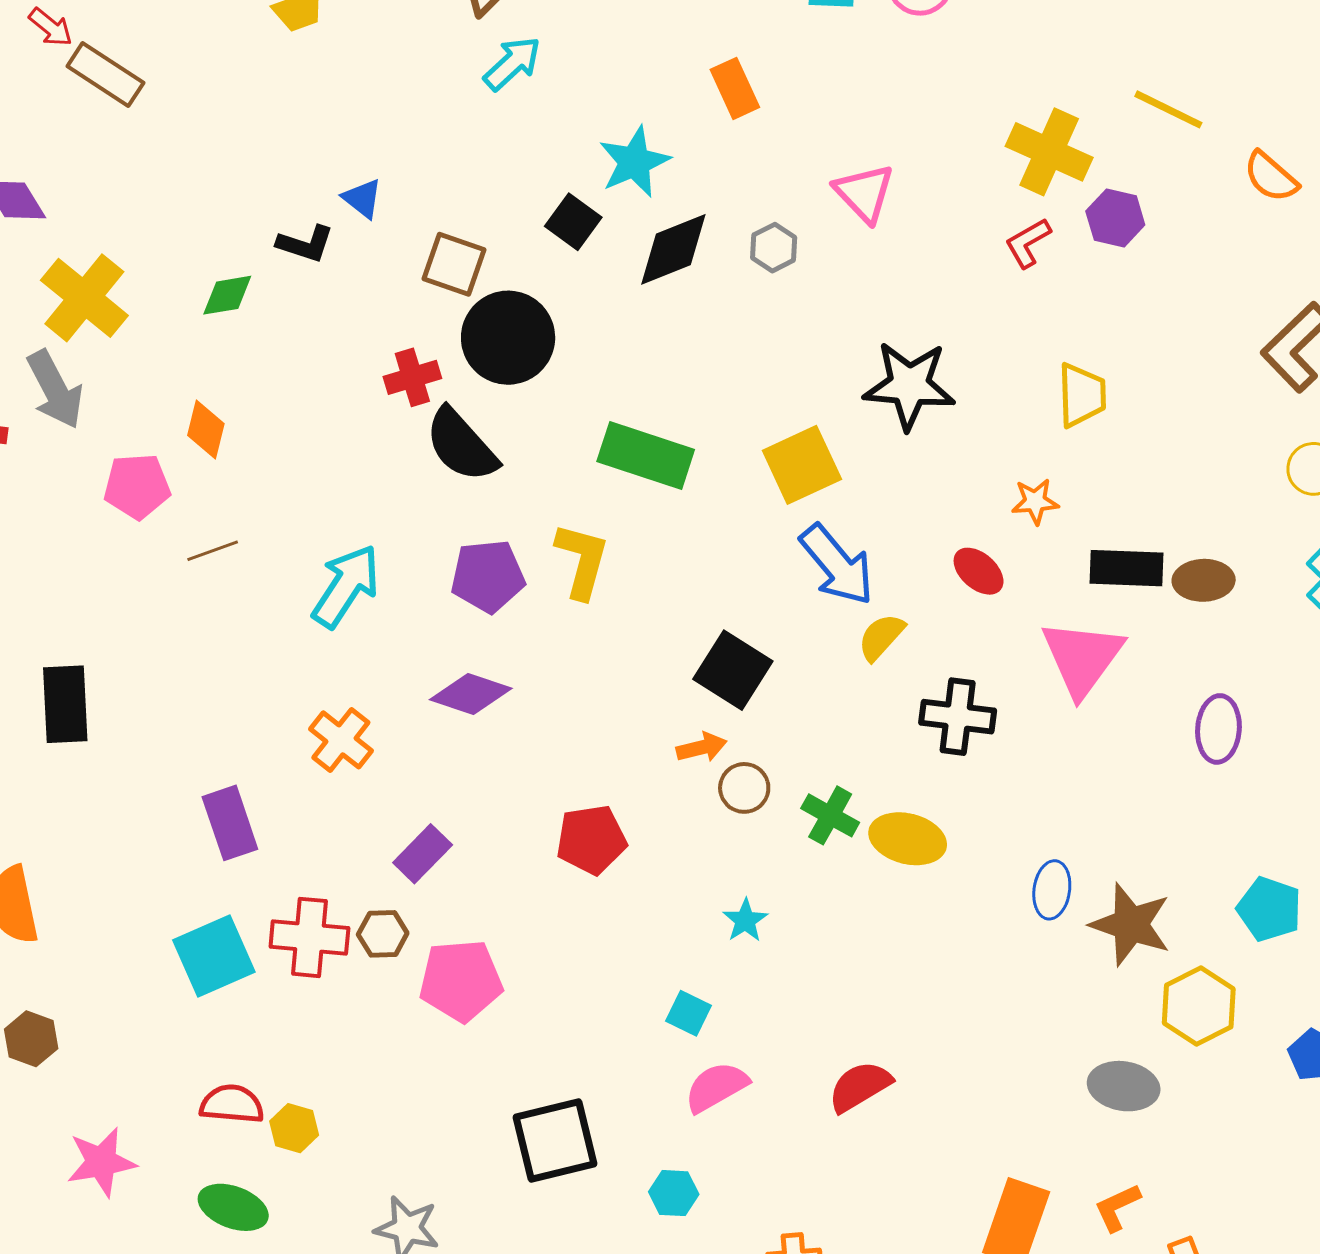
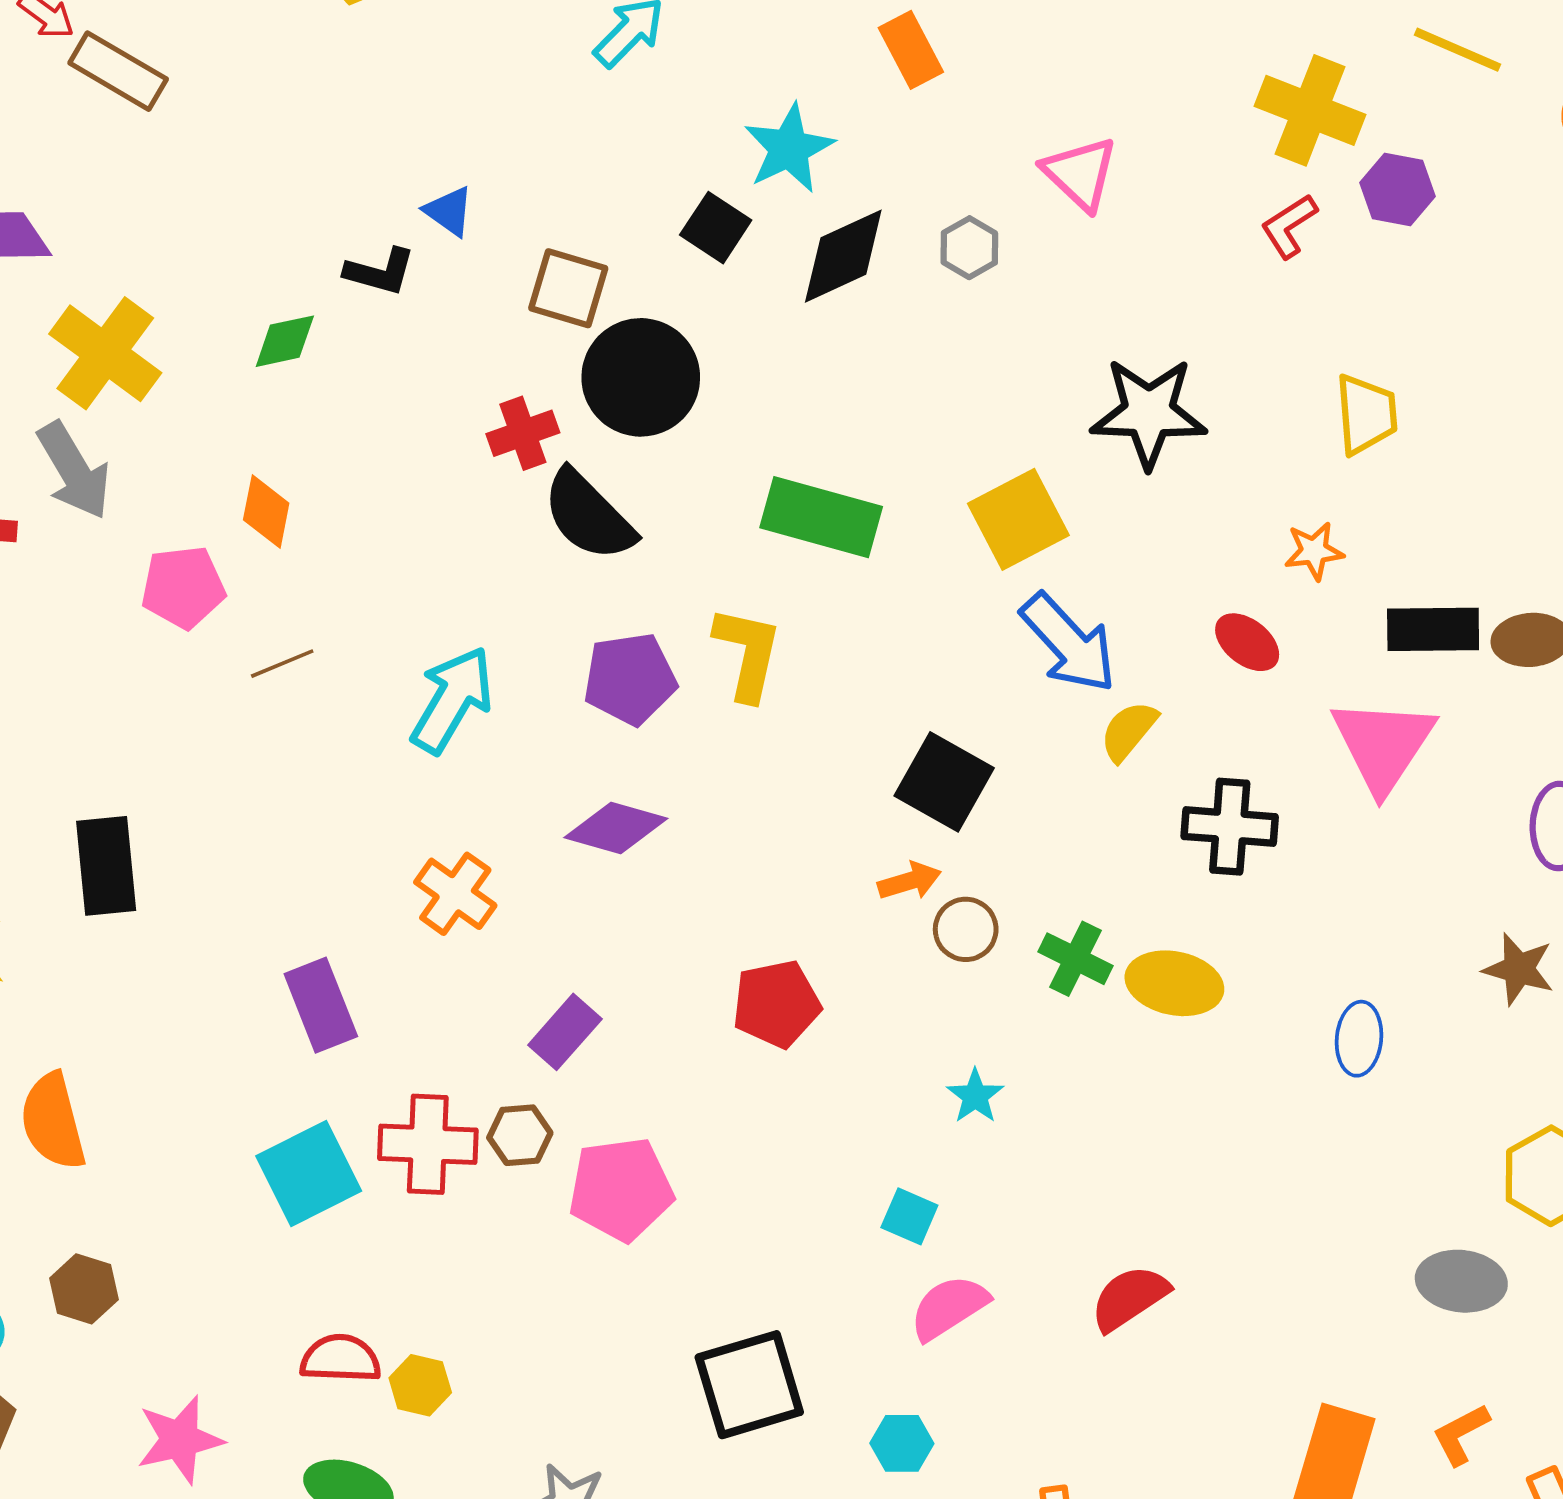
brown star: (1131, 924) -> (1519, 969), moved, size x0.7

